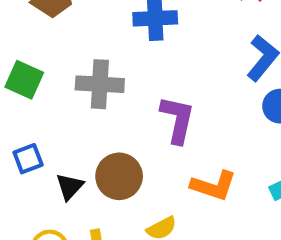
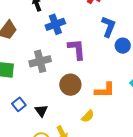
purple L-shape: (177, 120) -> (77, 49), moved
brown circle: (119, 176) -> (70, 85), moved

